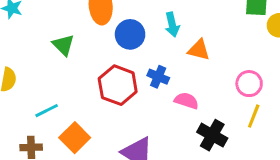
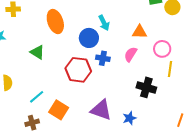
blue circle: (130, 34) -> (89, 38), moved
orange triangle: (199, 50) -> (140, 32), moved
pink semicircle: (186, 101) -> (131, 54), moved, turned -63

